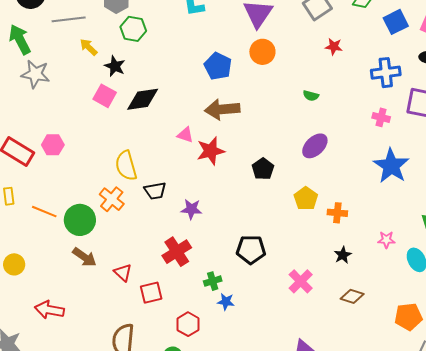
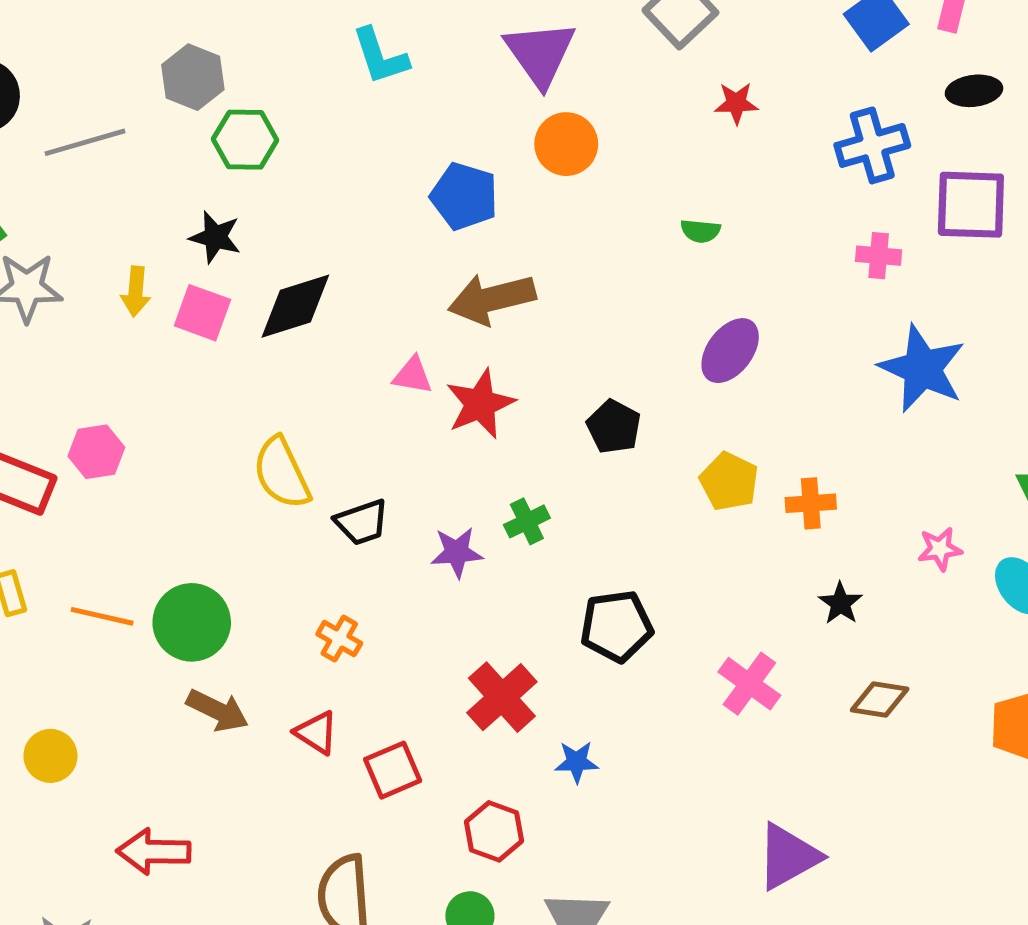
yellow arrow: (89, 47) -> (136, 291), moved, turned -120
orange cross: (112, 199) -> (339, 639), moved, size x0.7
red cross: (177, 252) -> (502, 697), moved
green cross: (213, 281) -> (527, 521), moved

